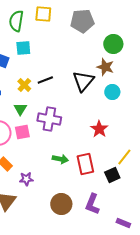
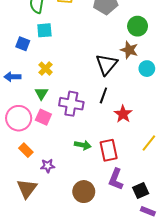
black line: (45, 80) -> (103, 95), moved, turned -49
cyan circle: (112, 92) -> (147, 69), moved
pink square: (22, 132) -> (43, 117), turned 35
black square: (112, 175) -> (141, 191), moved
purple L-shape: (92, 204) -> (116, 179), moved

